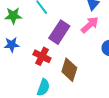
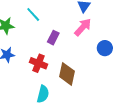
purple rectangle: (59, 32) -> (53, 38), size x0.6

